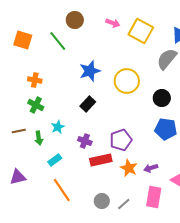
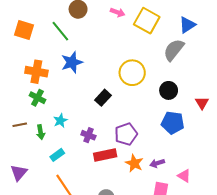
blue star: (90, 71) -> (72, 62), moved
orange cross: (35, 80) -> (36, 72), size x1.5
black rectangle: (88, 104) -> (103, 98), moved
purple triangle: (18, 177) -> (19, 173), turned -36

